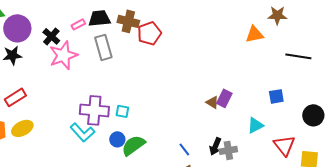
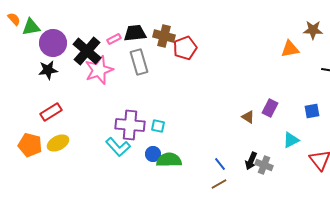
black cross: (51, 36) -> (87, 51), size x1.6
purple rectangle: (224, 98) -> (270, 108), moved
green semicircle: (133, 145) -> (169, 160), turned 35
gray cross: (228, 150) -> (264, 165), turned 30

